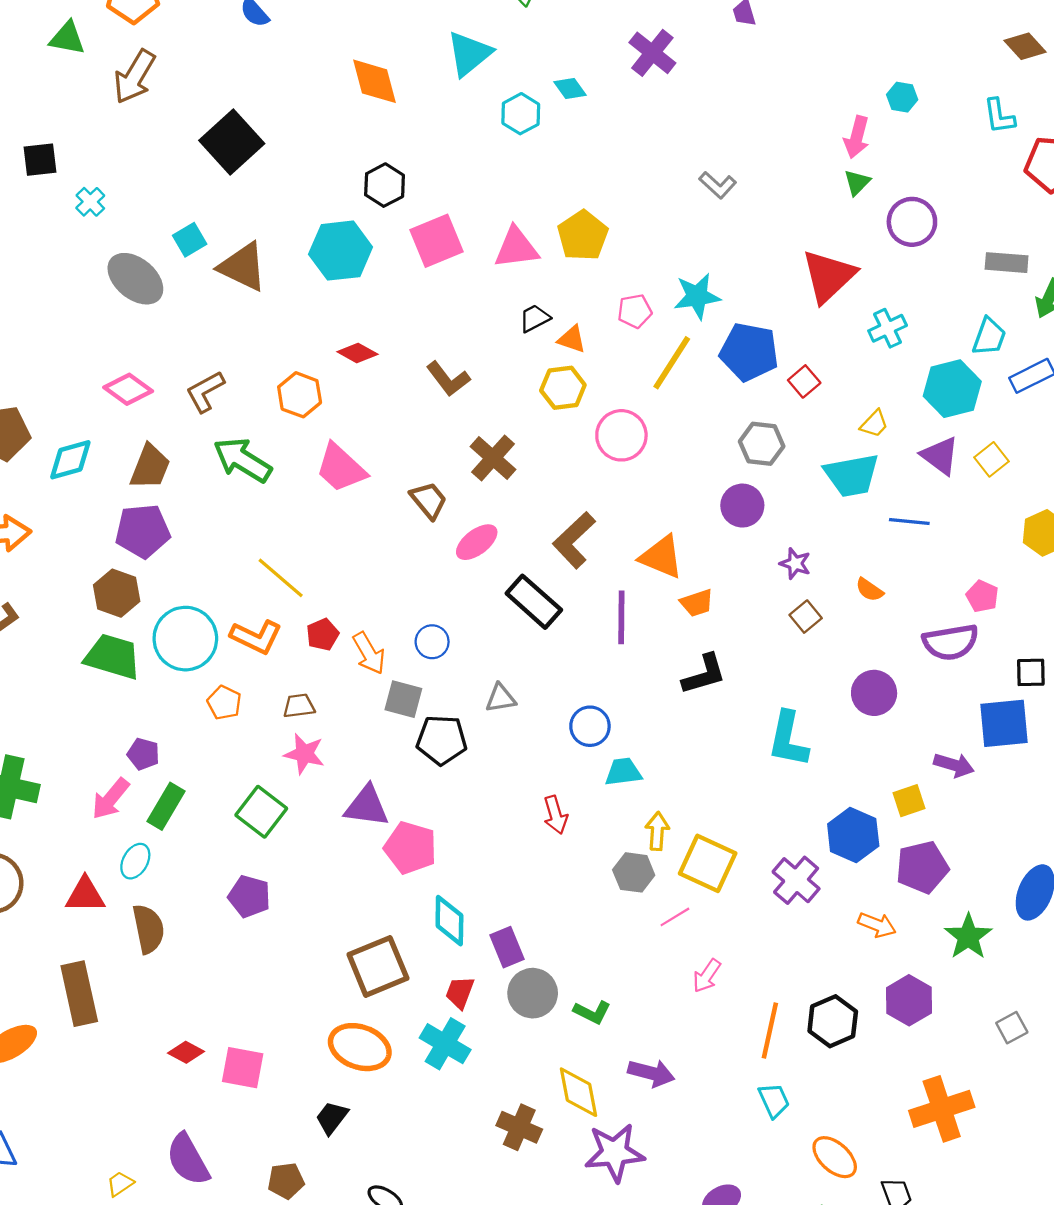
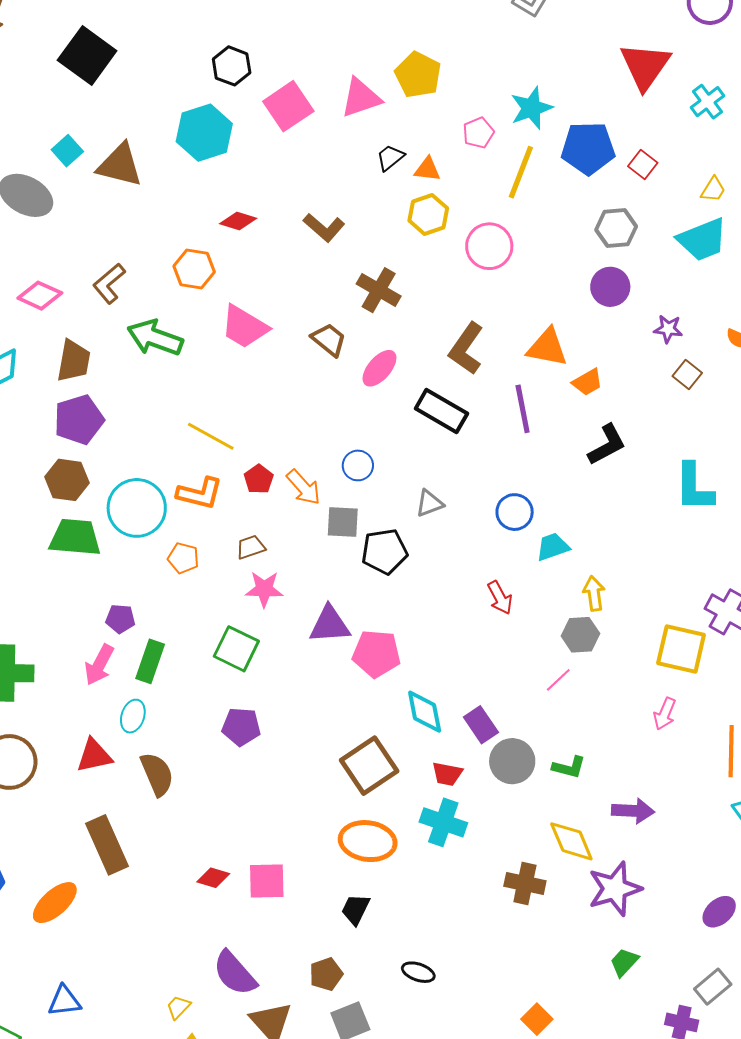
yellow square: (708, 863) -> (681, 649), moved
pink line: (675, 917) -> (558, 680), moved
red trapezoid: (460, 992) -> (447, 774), turned -88

